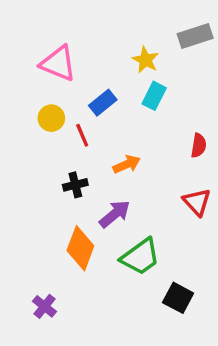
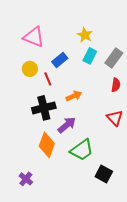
gray rectangle: (195, 36) -> (114, 58), moved, turned -36
black cross: (75, 185) -> (44, 108), size x1.6

